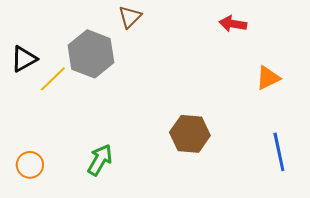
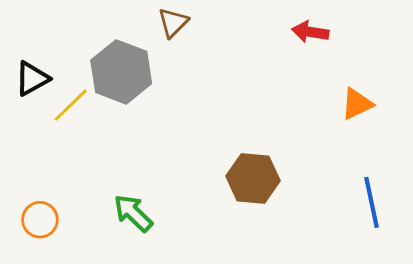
green arrow: (100, 160) -> (133, 213), turned -76

